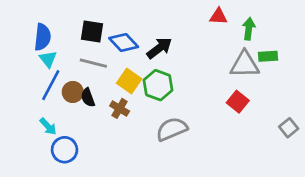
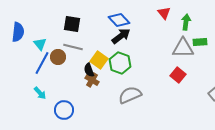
red triangle: (218, 16) -> (164, 13), turned 48
blue semicircle: (43, 37) -> (18, 32), moved
blue diamond: (124, 43) -> (119, 20), moved
brown circle: (73, 92) -> (58, 57), moved
black semicircle: (88, 97) -> (89, 70), moved
blue circle: (65, 150) -> (64, 110), moved

